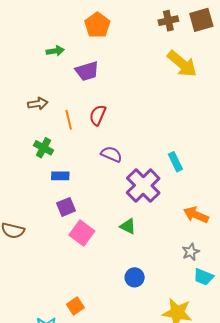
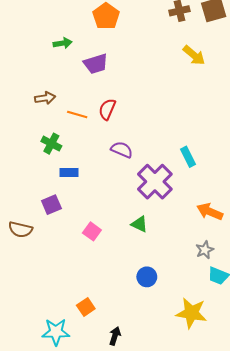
yellow arrow: (182, 64) -> (194, 55), size x0.7
orange line: (69, 120) -> (77, 115), turned -60
purple square: (66, 207) -> (51, 205), moved
pink square: (82, 233) -> (92, 231), size x0.7

